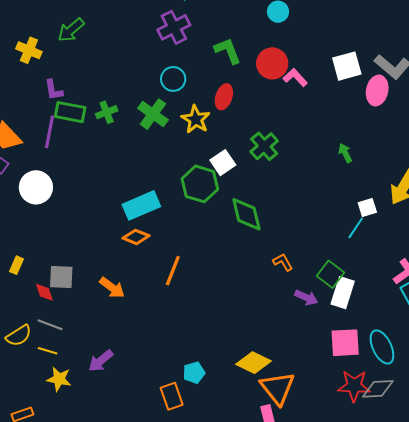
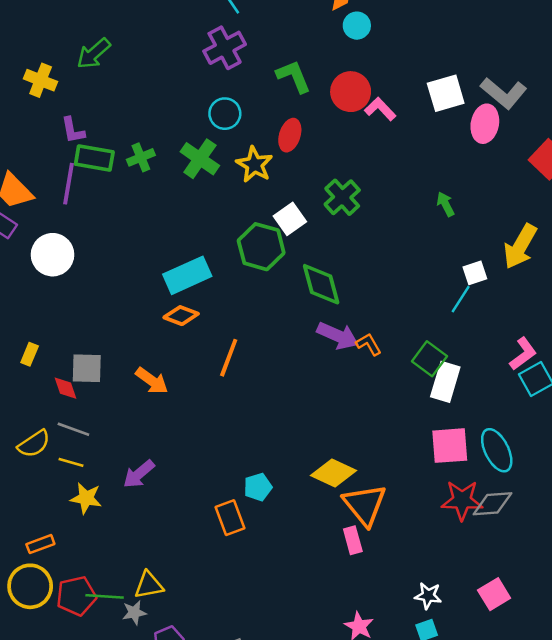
purple arrow: (306, 298) -> (338, 336), moved, size x1.4

